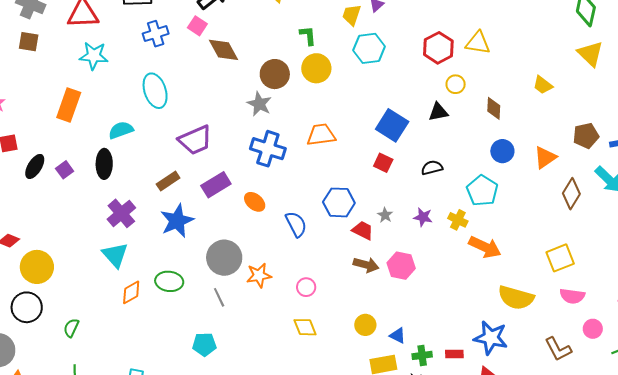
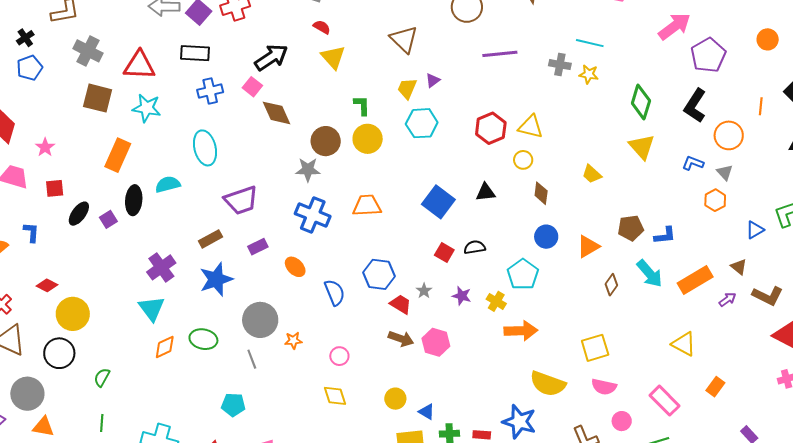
brown square: (29, 42) -> (98, 98), moved, size x1.4
yellow circle: (456, 84) -> (523, 160), moved
gray star: (259, 104) -> (308, 170), turned -30
red square: (383, 163) -> (444, 253), moved
black ellipse: (104, 164) -> (134, 200), moved
purple rectangle: (216, 185) -> (258, 247), size x0.7
brown diamond: (571, 194) -> (611, 285), size x0.7
orange arrow: (485, 247) -> (521, 331), turned -32
orange star: (259, 275) -> (293, 340), size x0.7

